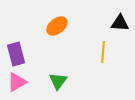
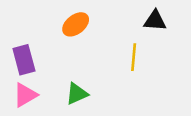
green triangle: (58, 81) -> (77, 94), turned 30

